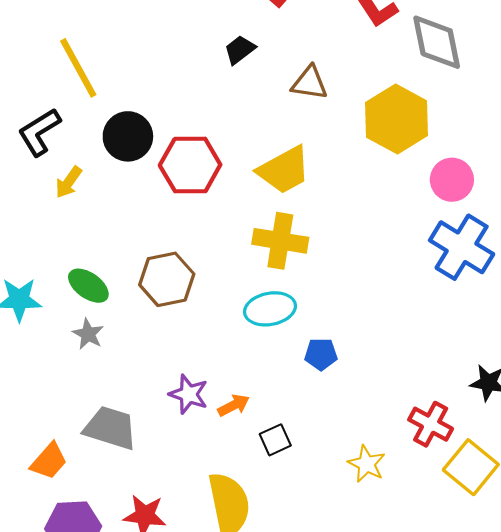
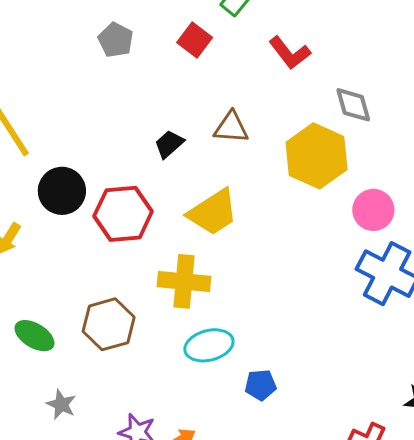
gray diamond: (437, 42) -> (353, 105), moved, size x0.7
black trapezoid: (240, 50) -> (169, 144), moved
yellow cross: (280, 241) -> (184, 281), moved
gray star: (88, 334) -> (61, 404), moved

